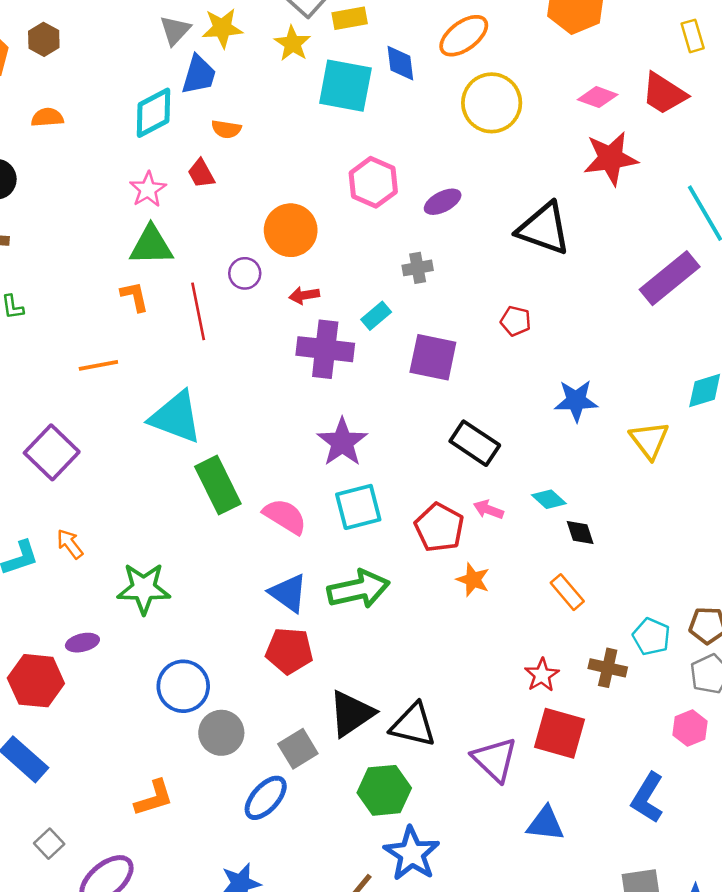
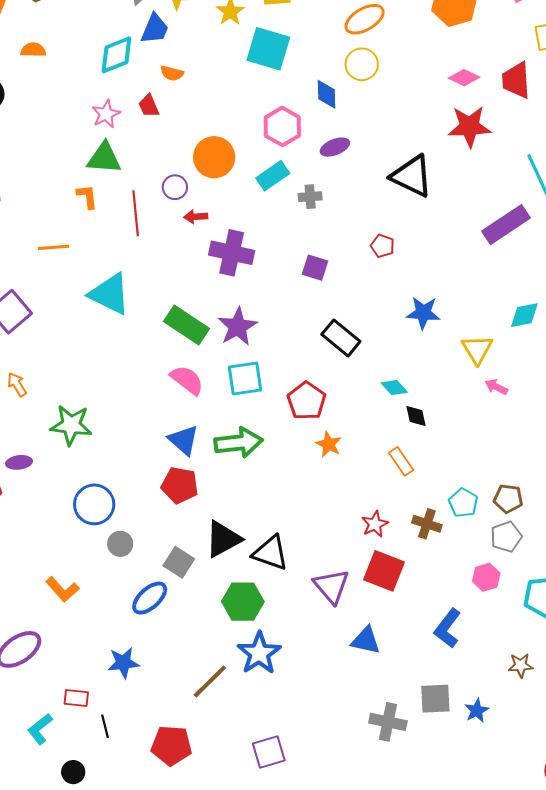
blue diamond: (400, 63) -> (327, 94), moved
red trapezoid: (664, 94) -> (516, 80), turned 48
yellow circle: (492, 103) -> (362, 64), moved, size x0.7
red arrow: (304, 295) -> (196, 217), moved
cyan rectangle: (376, 316) -> (273, 176), moved, size x1.4
purple square: (433, 357) -> (315, 268), size x0.7
green rectangle: (218, 485) -> (187, 325), moved, turned -36
pink arrow: (488, 510) -> (496, 387), moved
gray circle: (221, 733) -> (120, 544), size x0.7
gray square: (298, 749) -> (179, 562), turned -32
orange L-shape: (154, 798) -> (62, 589), turned 60

